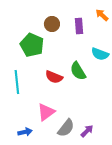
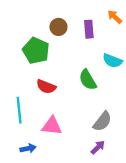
red semicircle: (54, 77) -> (46, 87), moved
cyan line: (17, 82) -> (19, 110), moved
pink triangle: (46, 112) -> (52, 126), turned 42
gray semicircle: (66, 128) -> (102, 121), moved

